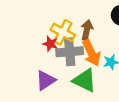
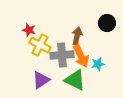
yellow cross: (63, 32) -> (40, 45), moved
red star: (50, 44) -> (29, 30), moved

